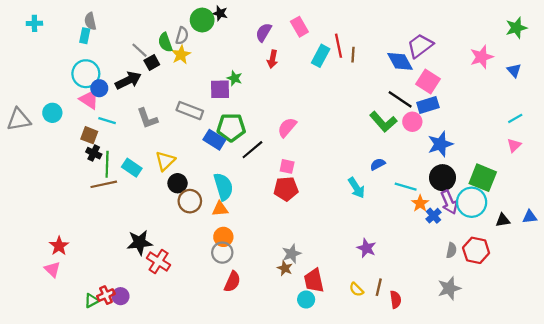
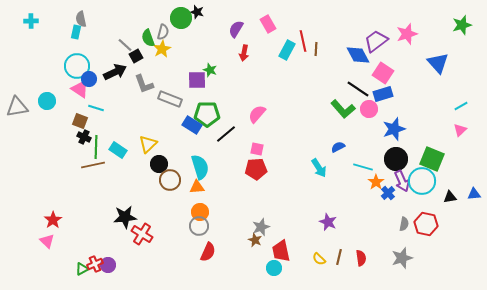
pink star: (482, 57) -> (407, 34), moved
blue triangle: (514, 70) -> (438, 63), moved, size x1.6
gray L-shape: (147, 118) -> (144, 84), moved
red semicircle: (396, 300) -> (361, 258), moved

